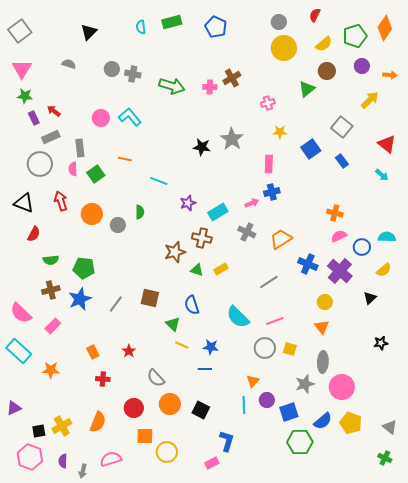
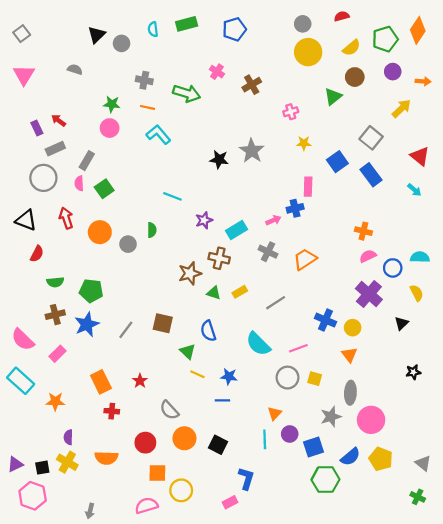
red semicircle: (315, 15) -> (342, 16), turned 48
blue pentagon: (216, 27) -> (234, 29), turned 30
gray square: (20, 31) -> (22, 34), size x0.7
gray circle: (112, 69) -> (122, 43), moved
pink cross: (210, 87) -> (217, 72), moved, turned 32
green star: (25, 96) -> (112, 104), moved
cyan L-shape: (130, 117) -> (158, 135), moved
gray rectangle: (80, 148) -> (87, 161), turned 36
orange line: (125, 159) -> (148, 107), moved
blue rectangle: (342, 161) -> (371, 175), size x1.5
pink rectangle: (269, 164) -> (308, 187), moved
blue cross: (308, 264) -> (325, 320), moved
yellow semicircle: (384, 270) -> (417, 293), turned -77
gray line: (269, 282) -> (276, 303), moved
orange rectangle: (93, 352) -> (101, 382), size x1.5
purple triangle: (14, 408) -> (15, 464), moved
orange semicircle: (98, 422) -> (106, 458), turned 70
yellow cross: (62, 426) -> (67, 462), turned -30
pink semicircle: (111, 459) -> (146, 506), moved
purple semicircle: (63, 461) -> (68, 437), moved

